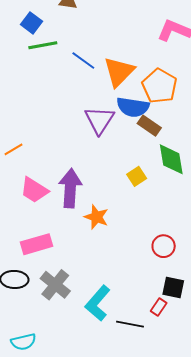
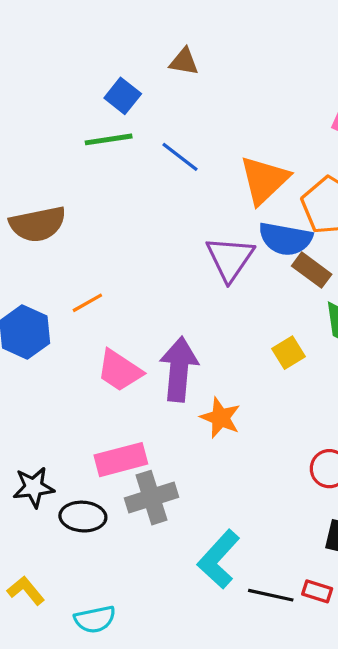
green line: (43, 45) -> (109, 139), moved
blue line: (83, 61) -> (180, 157), moved
gray cross: (55, 285) -> (152, 498), moved, turned 32
red rectangle: (159, 307) -> (317, 591), moved, turned 72

